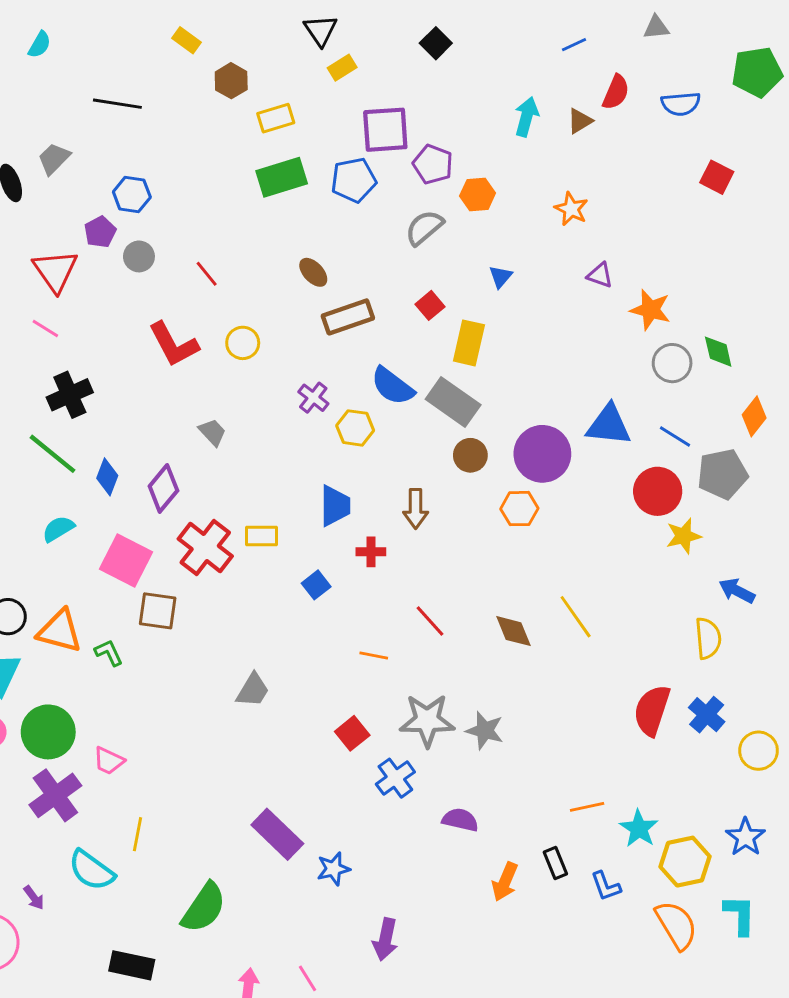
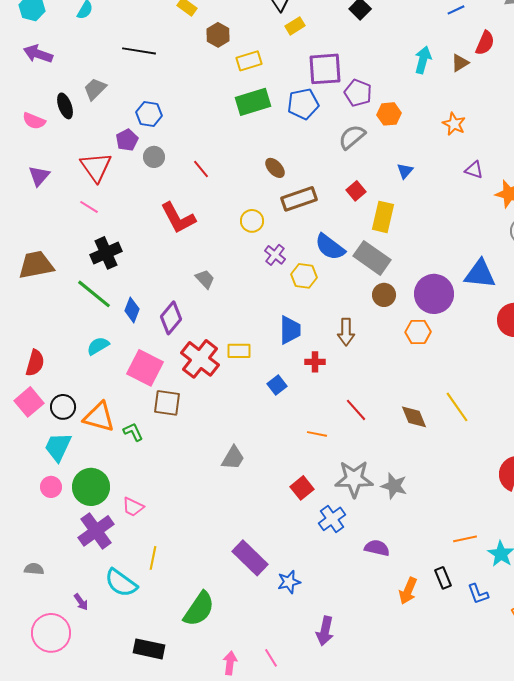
yellow circle: (243, 343) -> (252, 221), moved

